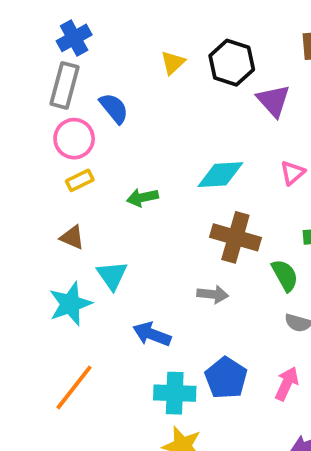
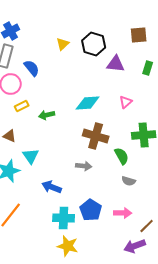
purple triangle: (273, 101) -> (116, 64), turned -42
yellow rectangle: (80, 180) -> (22, 106), moved
pink arrow: (287, 384) -> (123, 213), turned 66

